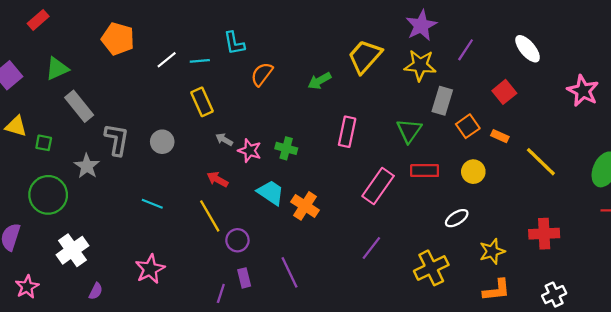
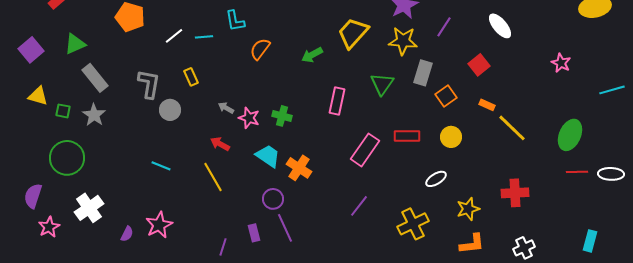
pink star: (583, 91) -> (561, 63), moved, size x0.7
yellow rectangle: (202, 102) -> (191, 77), moved, size x0.7
green triangle: (409, 131) -> (382, 84), moved
orange rectangle: (500, 136) -> (487, 105), moved
gray L-shape: (117, 140) -> (149, 84), moved
gray star: (87, 166) -> (94, 115), moved
purple circle: (237, 240) -> (273, 199), moved
purple rectangle: (244, 278) -> (254, 233), moved
pink star: (27, 287) -> (49, 227), moved
purple semicircle: (96, 291) -> (127, 234), moved

